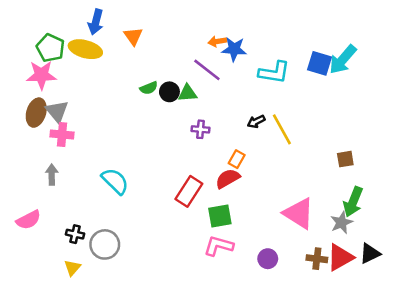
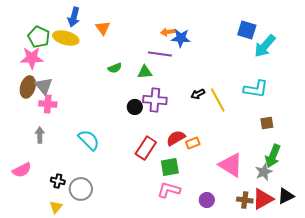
blue square: (319, 63) -> (247, 30), moved
purple line: (207, 70) -> (160, 54), turned -30
cyan L-shape: (274, 72) -> (256, 89), moved
black circle: (169, 92) -> (135, 107), moved
purple cross: (200, 129) -> (155, 100), size x1.6
orange rectangle: (237, 159) -> (193, 143), moved, turned 40

